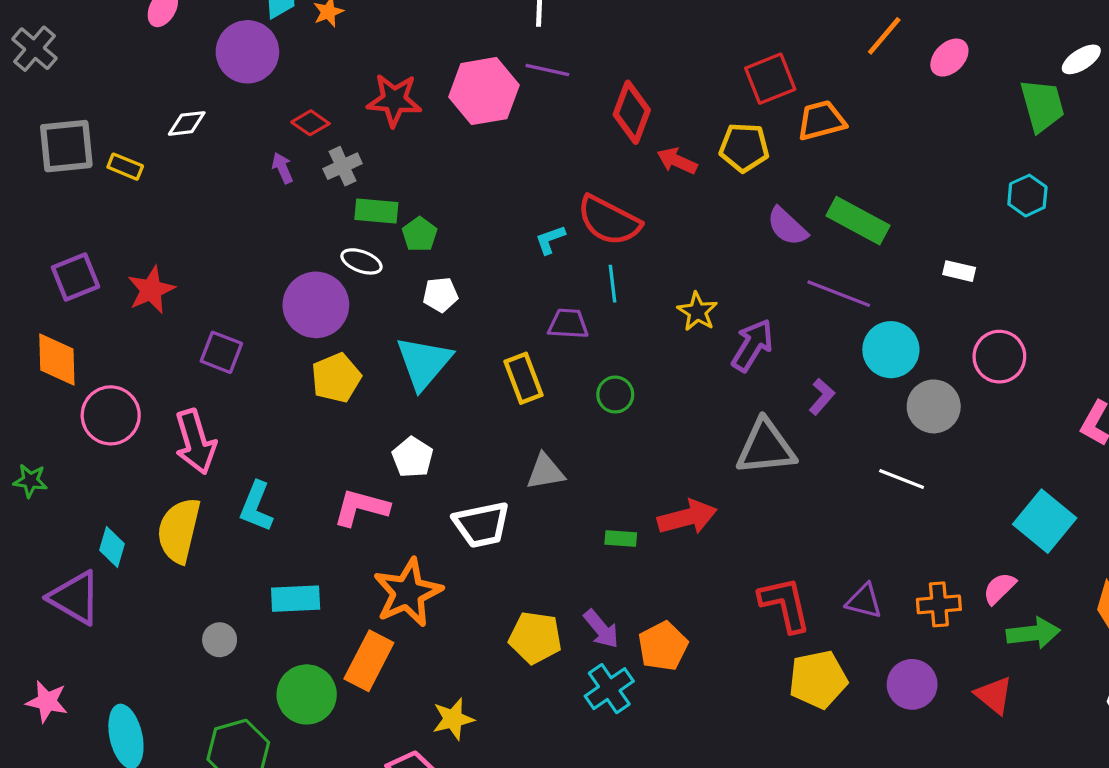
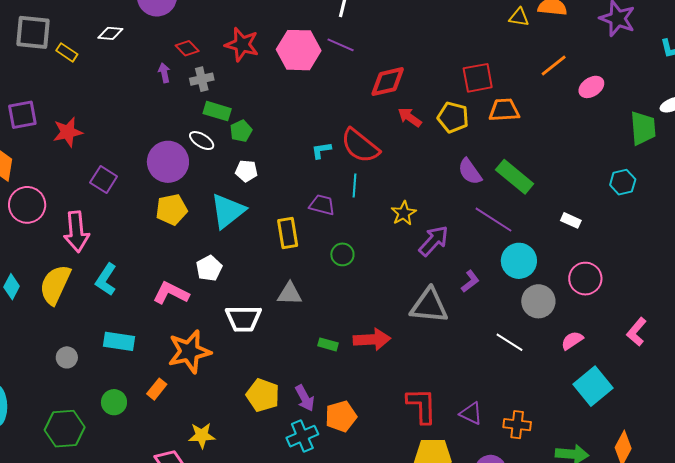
red diamond: (632, 112) -> (388, 82), turned 45
pink semicircle: (999, 588) -> (572, 340), moved
orange rectangle: (369, 661) -> (157, 389), size x0.6
green circle: (307, 694) -> (114, 402), size x0.7

